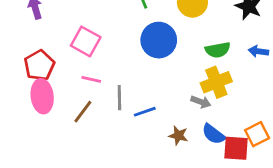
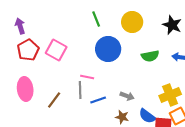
red pentagon: (39, 65) -> (28, 50), moved
pink line: (91, 79) -> (87, 77), moved
yellow cross: (216, 82) -> (170, 95), moved
gray arrow: (201, 102) -> (127, 96), moved

